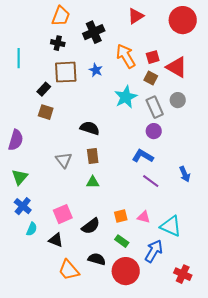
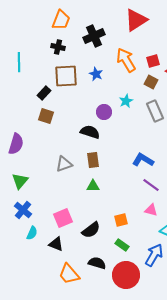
red triangle: (136, 16) -> (136, 20), size x1.4
cyan star: (126, 97) -> (126, 101), size x0.6
purple circle: (154, 131) -> (104, 112), moved
gray triangle: (64, 160) -> (64, 164), turned 48
pink triangle: (144, 217) -> (151, 210), moved

